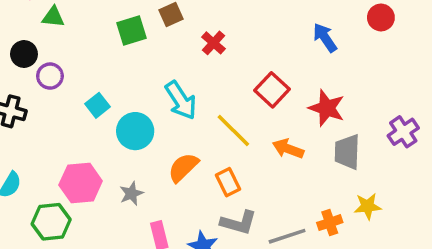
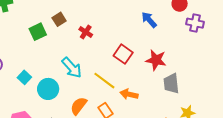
purple cross: (403, 132) -> (195, 23), moved, turned -36
orange arrow: (288, 149) -> (129, 94), moved

